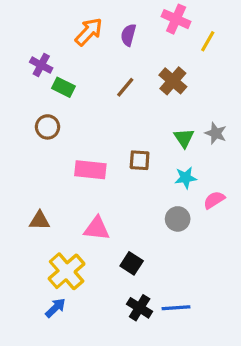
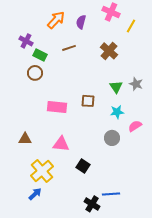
brown line: (125, 87) -> (69, 48), moved, turned 32
brown circle: (48, 127) -> (35, 73), moved
black cross: (140, 308) -> (92, 204), moved

